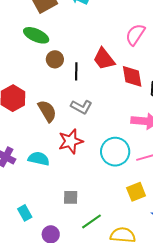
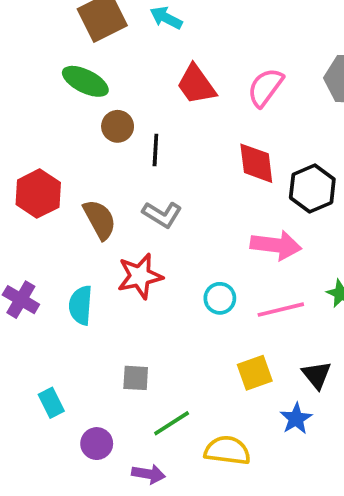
red trapezoid: (104, 59) -> (196, 85), moved
cyan circle: (115, 152) -> (220, 298), size x0.6
cyan semicircle: (39, 159) -> (81, 305), turned -100

